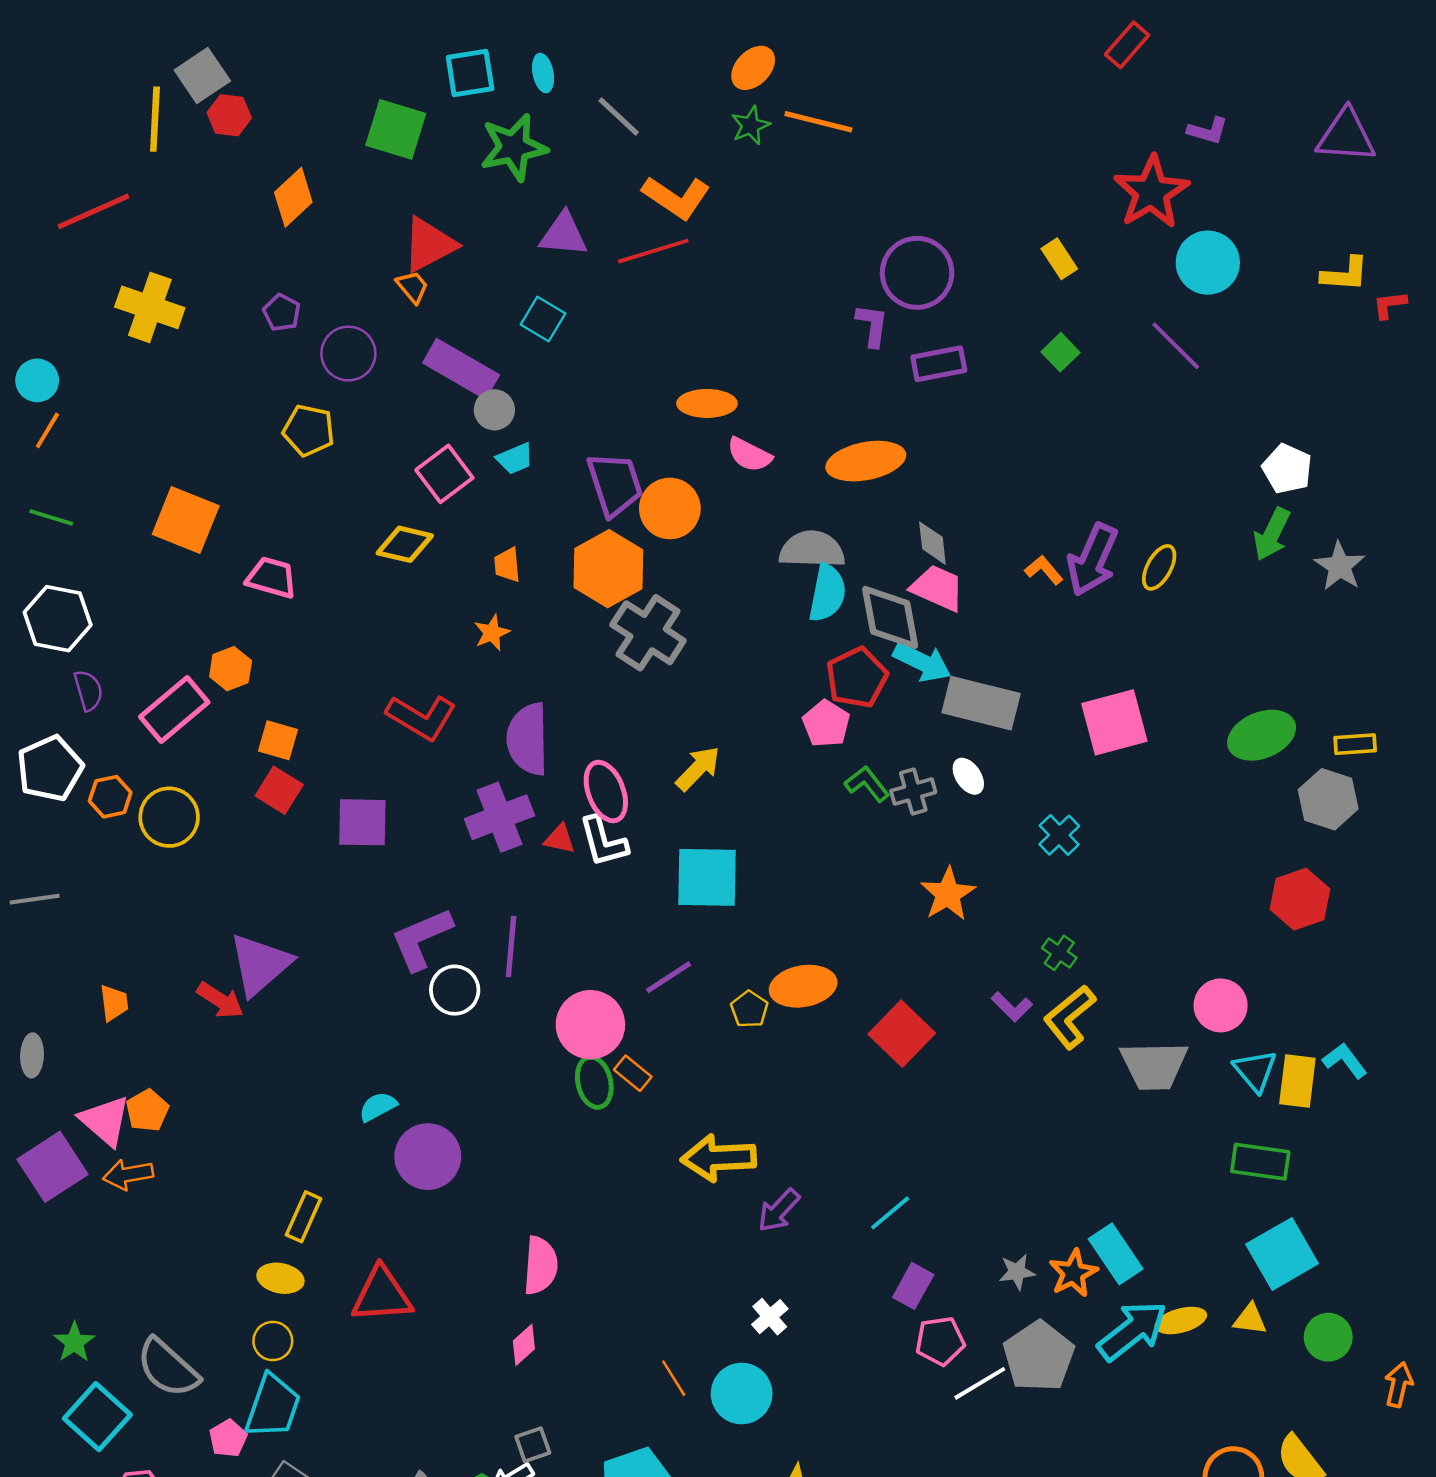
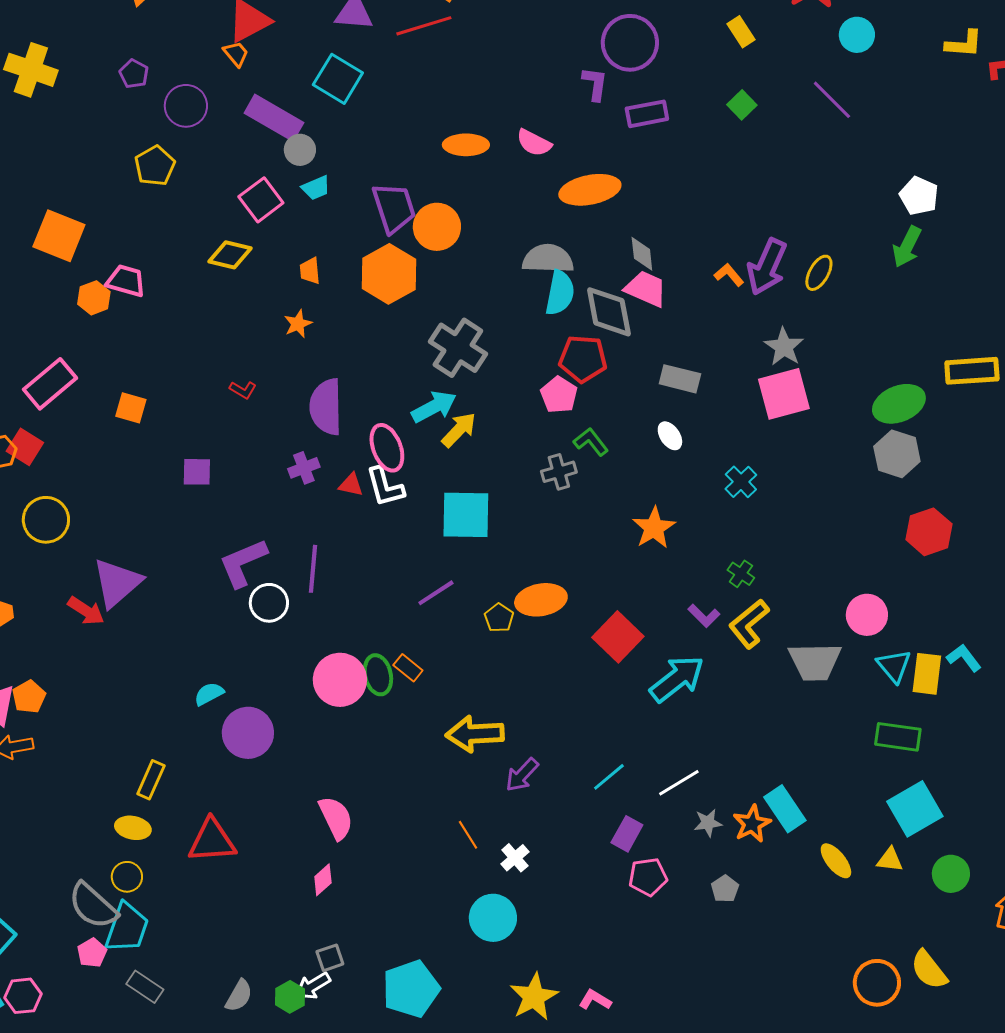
cyan circle: (1208, 263) -> (857, 35), size x0.7
cyan square: (543, 319) -> (338, 79), size x1.4
yellow pentagon: (309, 430) -> (155, 166), turned 30
pink semicircle: (749, 455) -> (534, 143), moved
gray star: (1340, 566) -> (784, 347), moved
gray cross: (648, 633) -> (458, 348), moved
cyan arrow: (922, 662) -> (434, 407), moved, turned -54
orange hexagon: (231, 669) -> (94, 298), moved
red pentagon: (857, 678) -> (583, 359), turned 30
gray rectangle: (981, 703) -> (680, 379), size x0.7
red L-shape: (421, 717) -> (243, 390), size x0.5
yellow rectangle: (1355, 744) -> (972, 371), moved, size x1.6
red square: (279, 790) -> (25, 447), moved
gray cross: (913, 792) -> (559, 472), moved
gray hexagon: (1328, 799) -> (897, 454), moved
yellow circle: (169, 817) -> (46, 520), moved
purple cross: (500, 817) -> (304, 468), size x0.6
purple square: (362, 822) -> (197, 472), size x0.7
pink circle: (590, 1025) -> (340, 680), moved
pink semicircle: (540, 1265) -> (336, 818), turned -30
yellow ellipse: (1181, 1321) -> (836, 861), turned 66
cyan arrow: (1132, 1331) -> (677, 679), moved
gray pentagon: (1039, 1356) -> (725, 889), size x0.5
gray semicircle: (168, 1368) -> (93, 906), moved
orange line: (674, 1378) -> (468, 835), moved
white line: (980, 1383) -> (679, 783), moved

